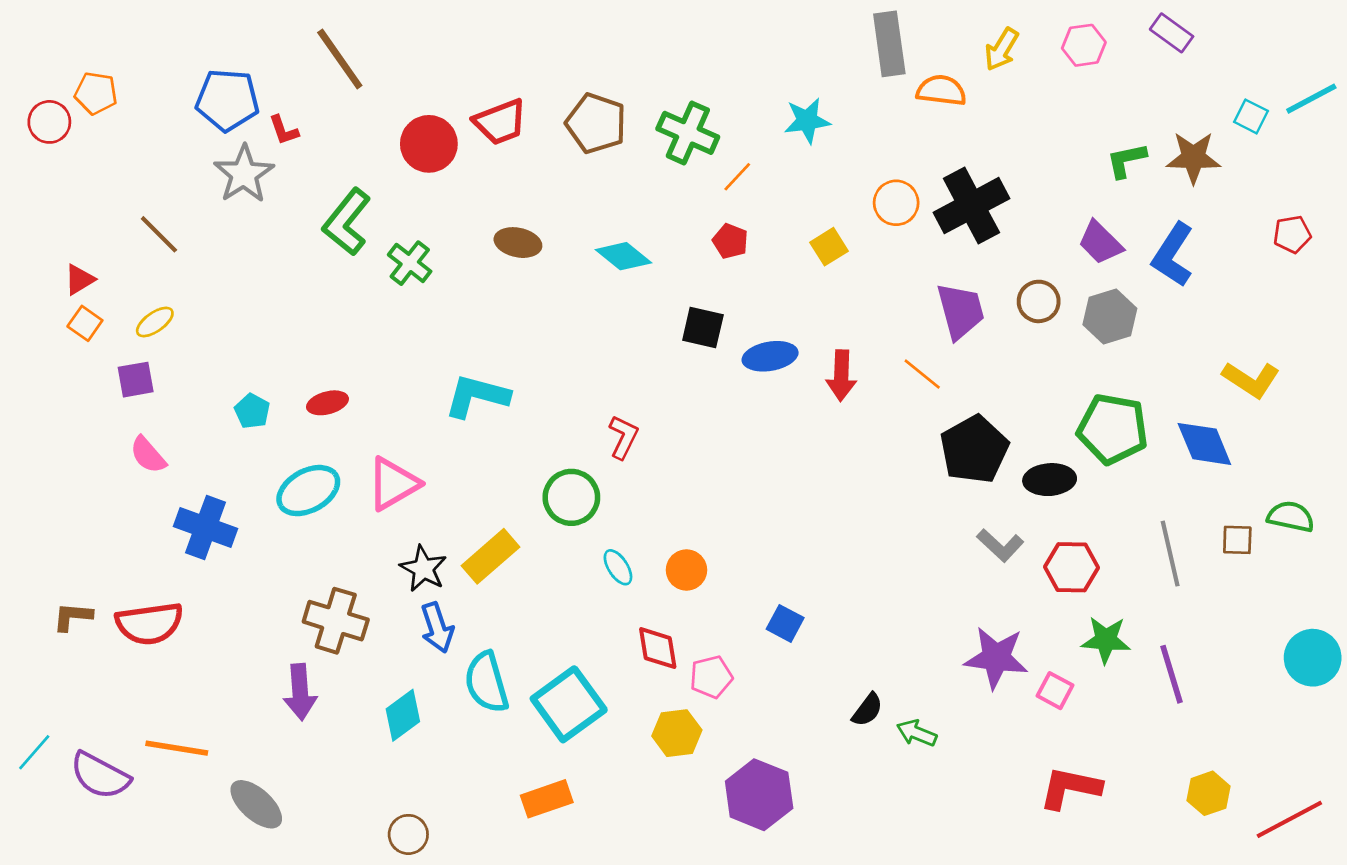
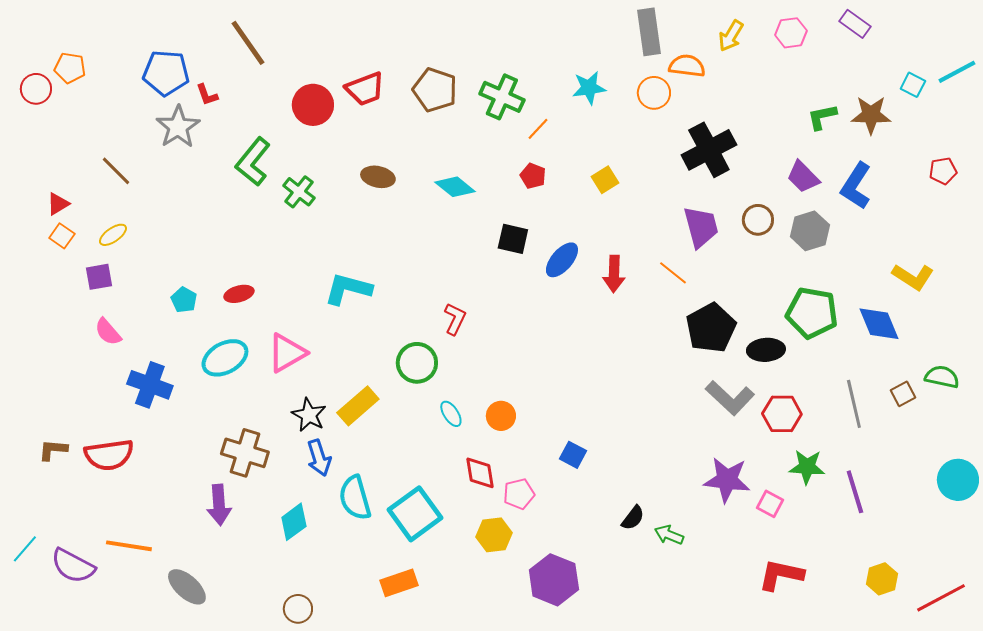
orange circle: (896, 203) -> (654, 93), moved
blue ellipse: (770, 356) -> (562, 260), turned -39
brown square: (1237, 540) -> (903, 394), turned -30
gray L-shape: (1000, 545) -> (730, 398), size x1.4

